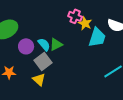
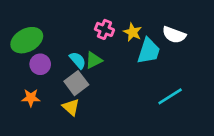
pink cross: (75, 16) -> (104, 29), moved
purple circle: (26, 46) -> (40, 64), moved

